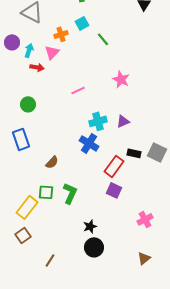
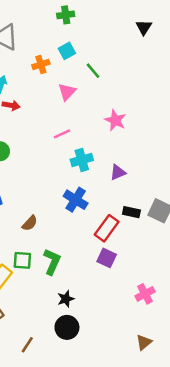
pink triangle: (52, 52) -> (67, 92), moved
cyan cross: (98, 121) -> (82, 160), moved
black star: (90, 226) -> (66, 299), moved
black circle: (94, 247) -> (67, 327), moved

